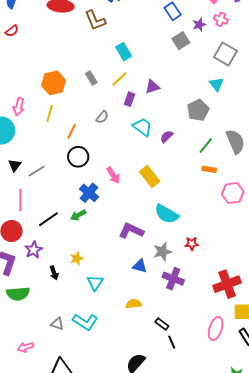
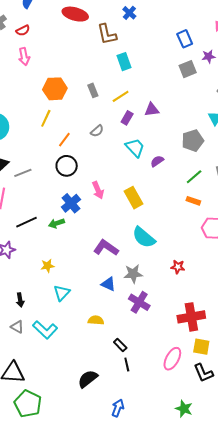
cyan rectangle: (124, 52) -> (124, 62), moved
pink arrow: (19, 107) -> (24, 57), moved, turned -36
red star: (192, 244) -> (178, 267), moved
black arrow: (54, 273) -> (20, 300), moved

